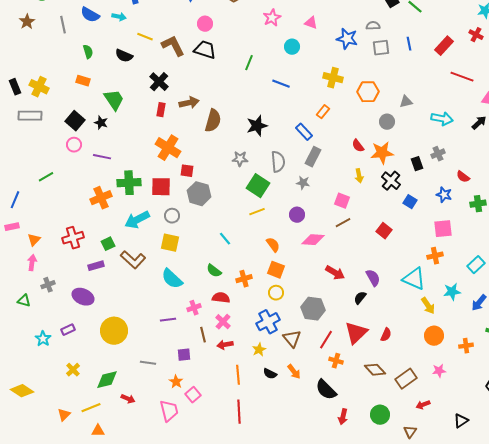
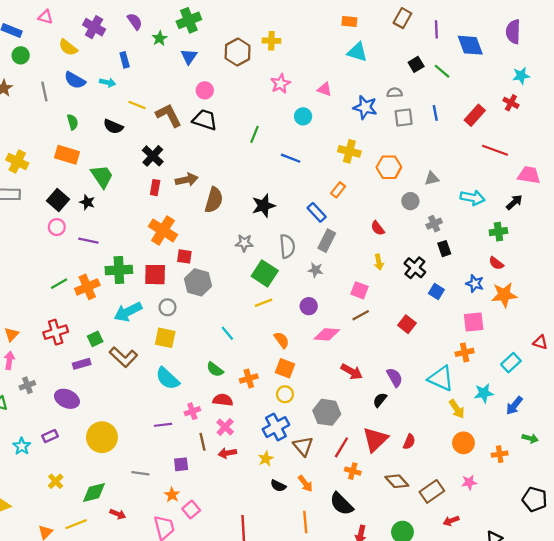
orange rectangle: (83, 81) -> (67, 155), size x1.5
orange star: (382, 153) -> (504, 295), moved
gray cross: (438, 154) -> (434, 224), moved
green line: (46, 177) -> (59, 284), moved
green cross: (478, 204) -> (498, 232), moved
orange line: (238, 375) -> (305, 522), moved

